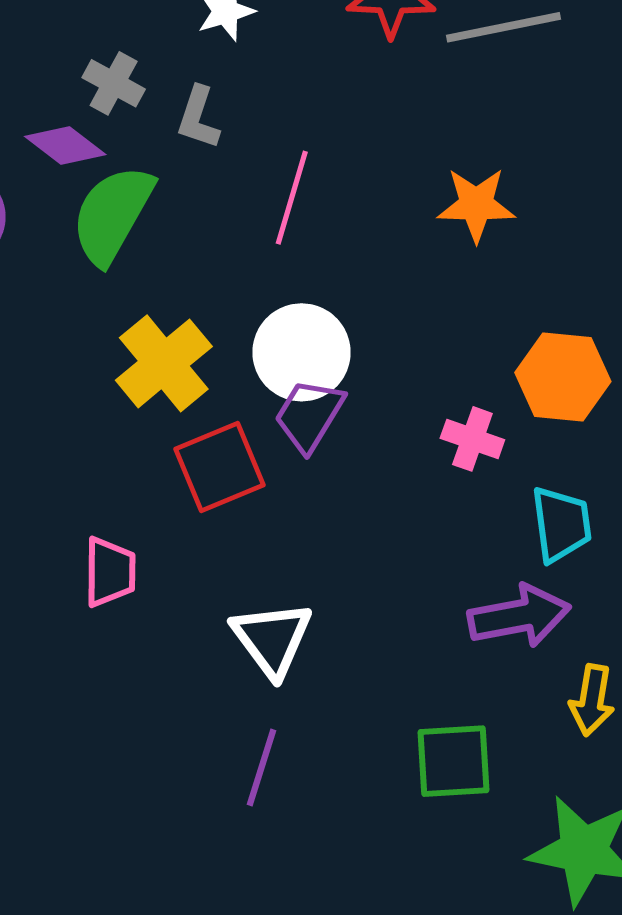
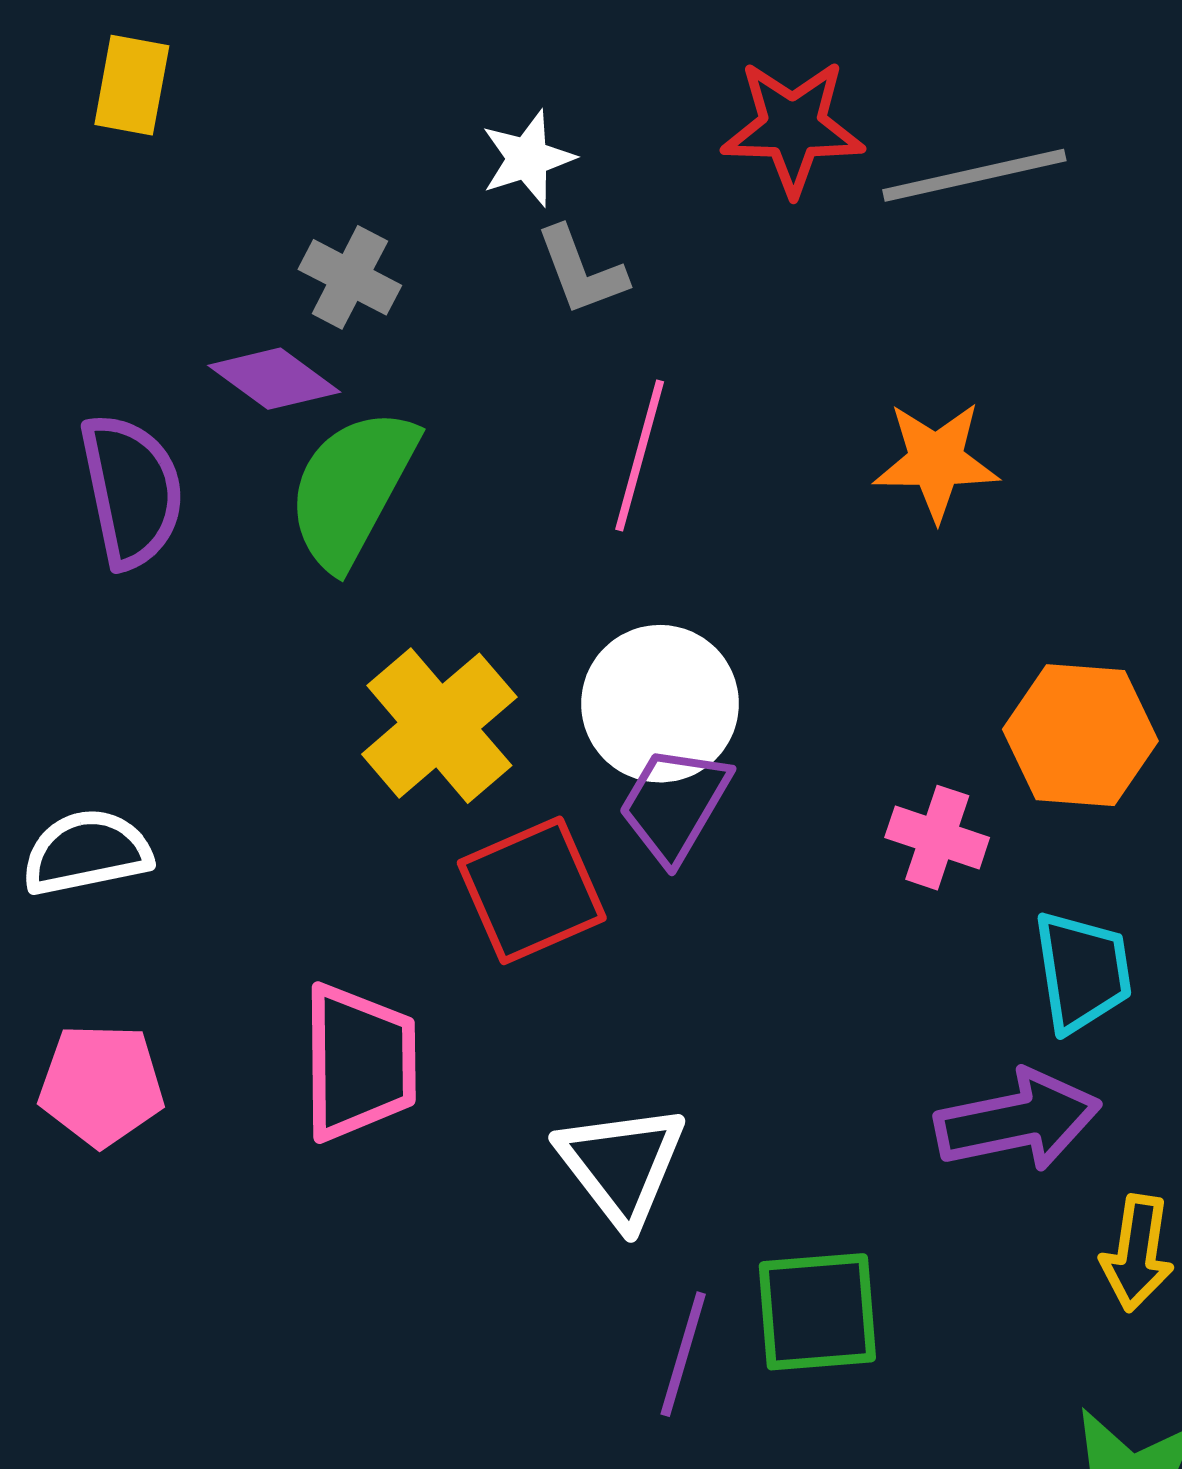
gray L-shape: (198, 118) -> (581, 271), moved, turned -38
pink trapezoid: (110, 572) -> (359, 1062), size x1.4
green square: (453, 761) -> (817, 1312), moved
purple line: (262, 768) -> (683, 1354), moved

